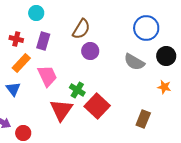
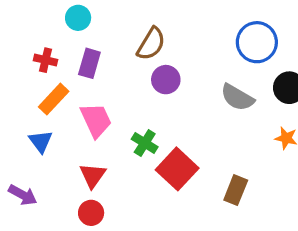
red triangle: (61, 110) -> (93, 175), moved, size x0.7
brown rectangle: (143, 119) -> (236, 190), moved
red circle: (23, 133) -> (91, 213), moved

